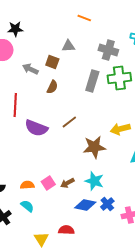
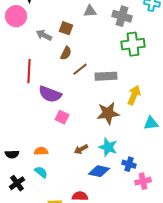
gray triangle: (68, 46) -> (90, 11), moved
gray rectangle: (92, 81) -> (106, 76), moved, turned 70
brown line: (69, 122) -> (80, 69), moved
yellow arrow: (120, 129) -> (134, 95), turned 126
pink square: (48, 183) -> (62, 117), moved, turned -32
blue cross: (107, 204) -> (129, 164), moved, turned -32

